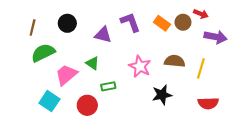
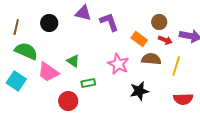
red arrow: (201, 14) -> (165, 40), moved
orange rectangle: (162, 23) -> (139, 39), moved
purple triangle: (103, 35) -> (83, 13), moved
green semicircle: (43, 53) -> (26, 51), turned 50
pink trapezoid: (66, 75) -> (48, 72), turned -105
cyan square: (49, 101) -> (16, 81), moved

